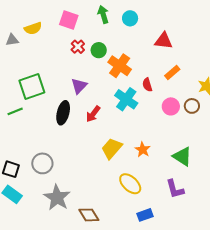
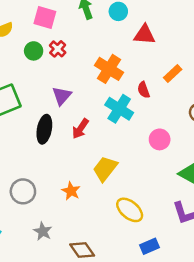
red triangle: (164, 41) -> (144, 35), moved
green circle: (99, 50) -> (34, 51), moved
pink circle: (171, 106) -> (160, 139), moved
orange star: (143, 150) -> (71, 191), moved
gray star: (57, 198) -> (43, 231), size x0.6

